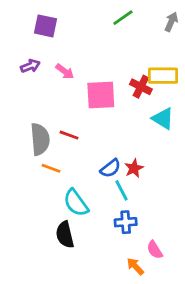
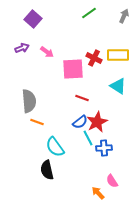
purple square: (46, 26) -> (33, 19), turned 30
red cross: (141, 87) -> (94, 58), moved
red line: (69, 135) -> (82, 98), moved
red star: (134, 168) -> (97, 122), size x1.5
blue cross: (126, 222) -> (104, 148), moved

